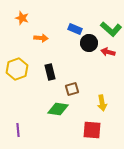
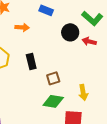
blue rectangle: (75, 29) -> (46, 10), moved
green diamond: (58, 109) -> (53, 101), moved

